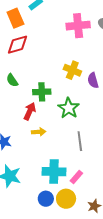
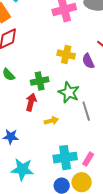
yellow arrow: (39, 132) -> (51, 121), moved
gray line: (80, 141) -> (86, 111), moved

